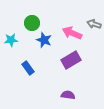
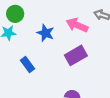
green circle: (32, 23) -> (15, 14), moved

